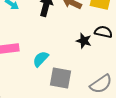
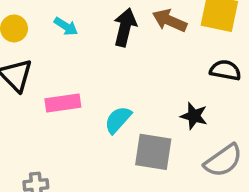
black star: (84, 41) -> (194, 116), moved

